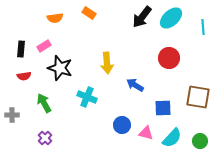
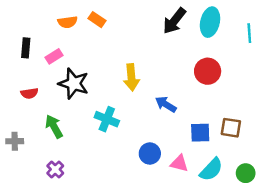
orange rectangle: (89, 13) -> (97, 20), moved
cyan ellipse: (171, 18) -> (210, 22), turned -35
black rectangle: (21, 49) -> (26, 48), moved
brown square: (198, 97) -> (231, 128), moved, size x0.7

